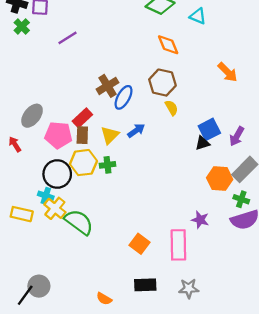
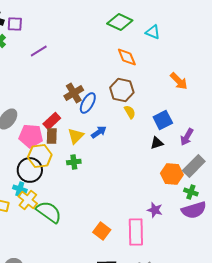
blue square: (209, 129) -> (163, 120), moved
yellow hexagon: (83, 163) -> (40, 156), moved

